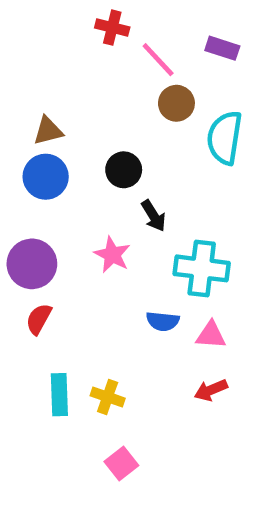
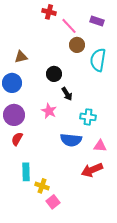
blue circle: (46, 177) -> (12, 83), moved
cyan cross: (202, 268) -> (88, 117), size x0.7
blue semicircle: (163, 321) -> (71, 140), size x1.5
pink triangle: (211, 335) -> (100, 146), moved
red arrow: (211, 390) -> (92, 170), size x1.5
yellow cross: (108, 397) -> (42, 186), moved

